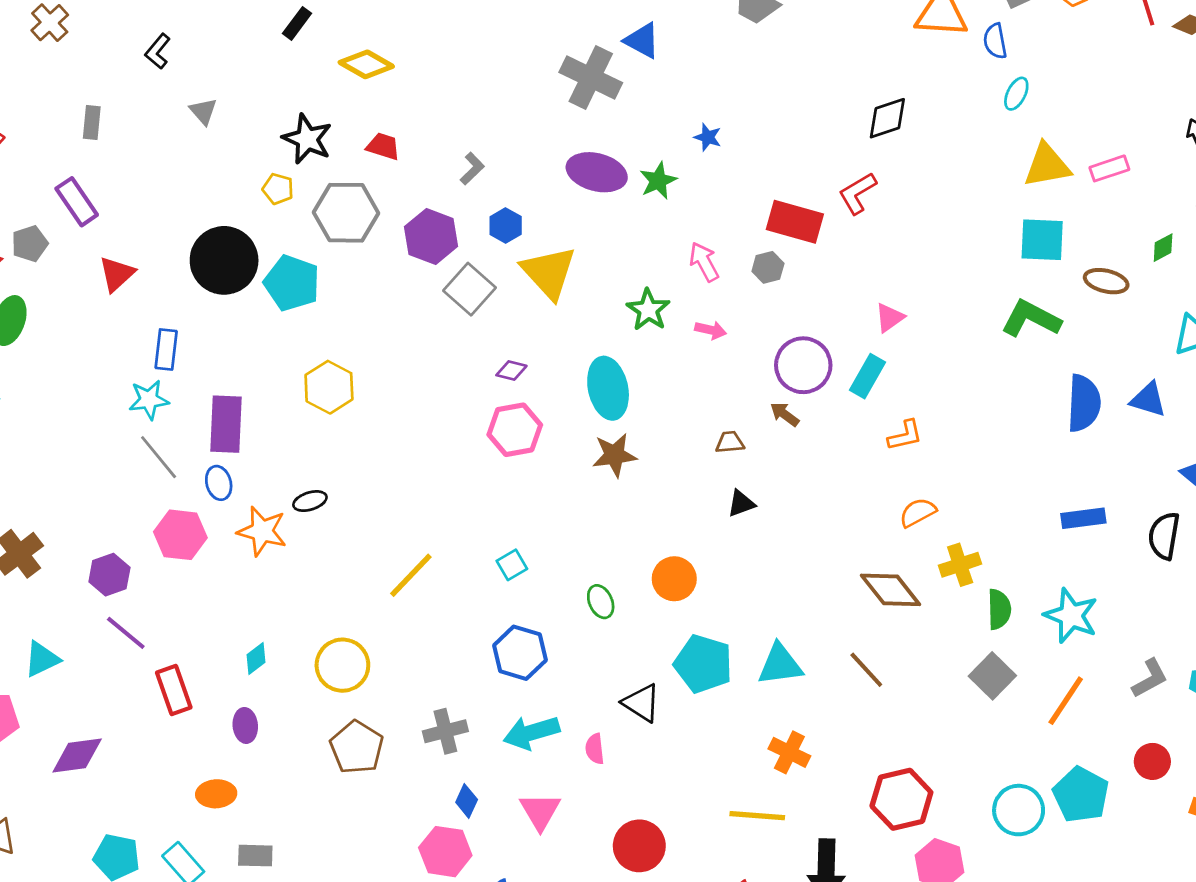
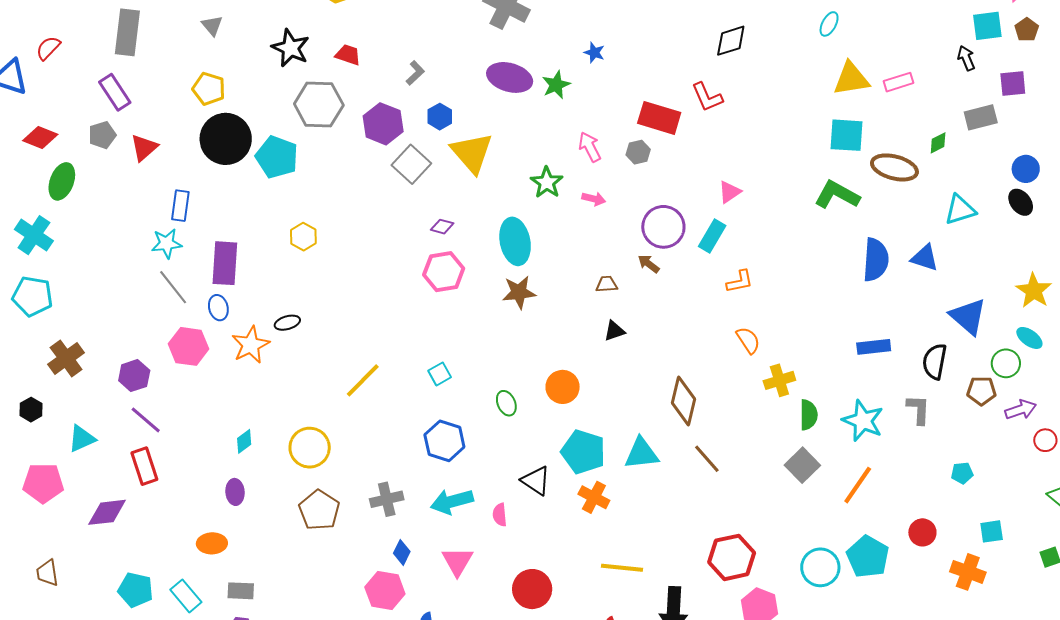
gray rectangle: (92, 123) -> (127, 32), size x1.8
yellow pentagon: (278, 189) -> (209, 89), moved, size x1.4
red L-shape: (857, 193) -> (707, 97), turned -84
gray pentagon: (30, 244) -> (102, 135), moved
brown ellipse: (1106, 281) -> (894, 167), size x1.4
yellow hexagon: (329, 387) -> (303, 237), size x0.7
orange semicircle: (918, 512) -> (748, 340), turned 84
orange star: (262, 531) -> (251, 345), turned 30
brown diamond: (891, 590) -> (684, 401), moved, turned 51
gray L-shape: (1150, 678) -> (918, 409), moved, turned -60
red rectangle: (174, 690) -> (144, 466), moved
orange cross: (789, 752) -> (594, 497), moved

